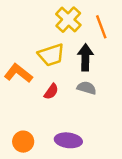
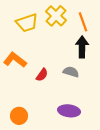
yellow trapezoid: (51, 55) -> (27, 23), moved
black arrow: (85, 57) -> (82, 47), moved
purple ellipse: (68, 140) -> (69, 111), moved

